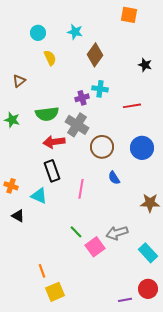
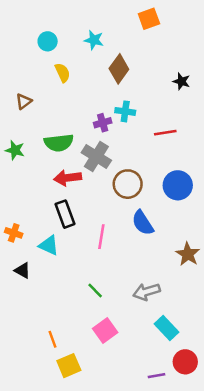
orange square: (129, 15) -> (149, 19), moved, turned -30
blue semicircle: (114, 178) -> (143, 223), size x1.5
brown star: (150, 203) -> (188, 254), turned 30
pink square: (95, 247) -> (105, 331), moved
cyan rectangle: (148, 253) -> (166, 328), moved

